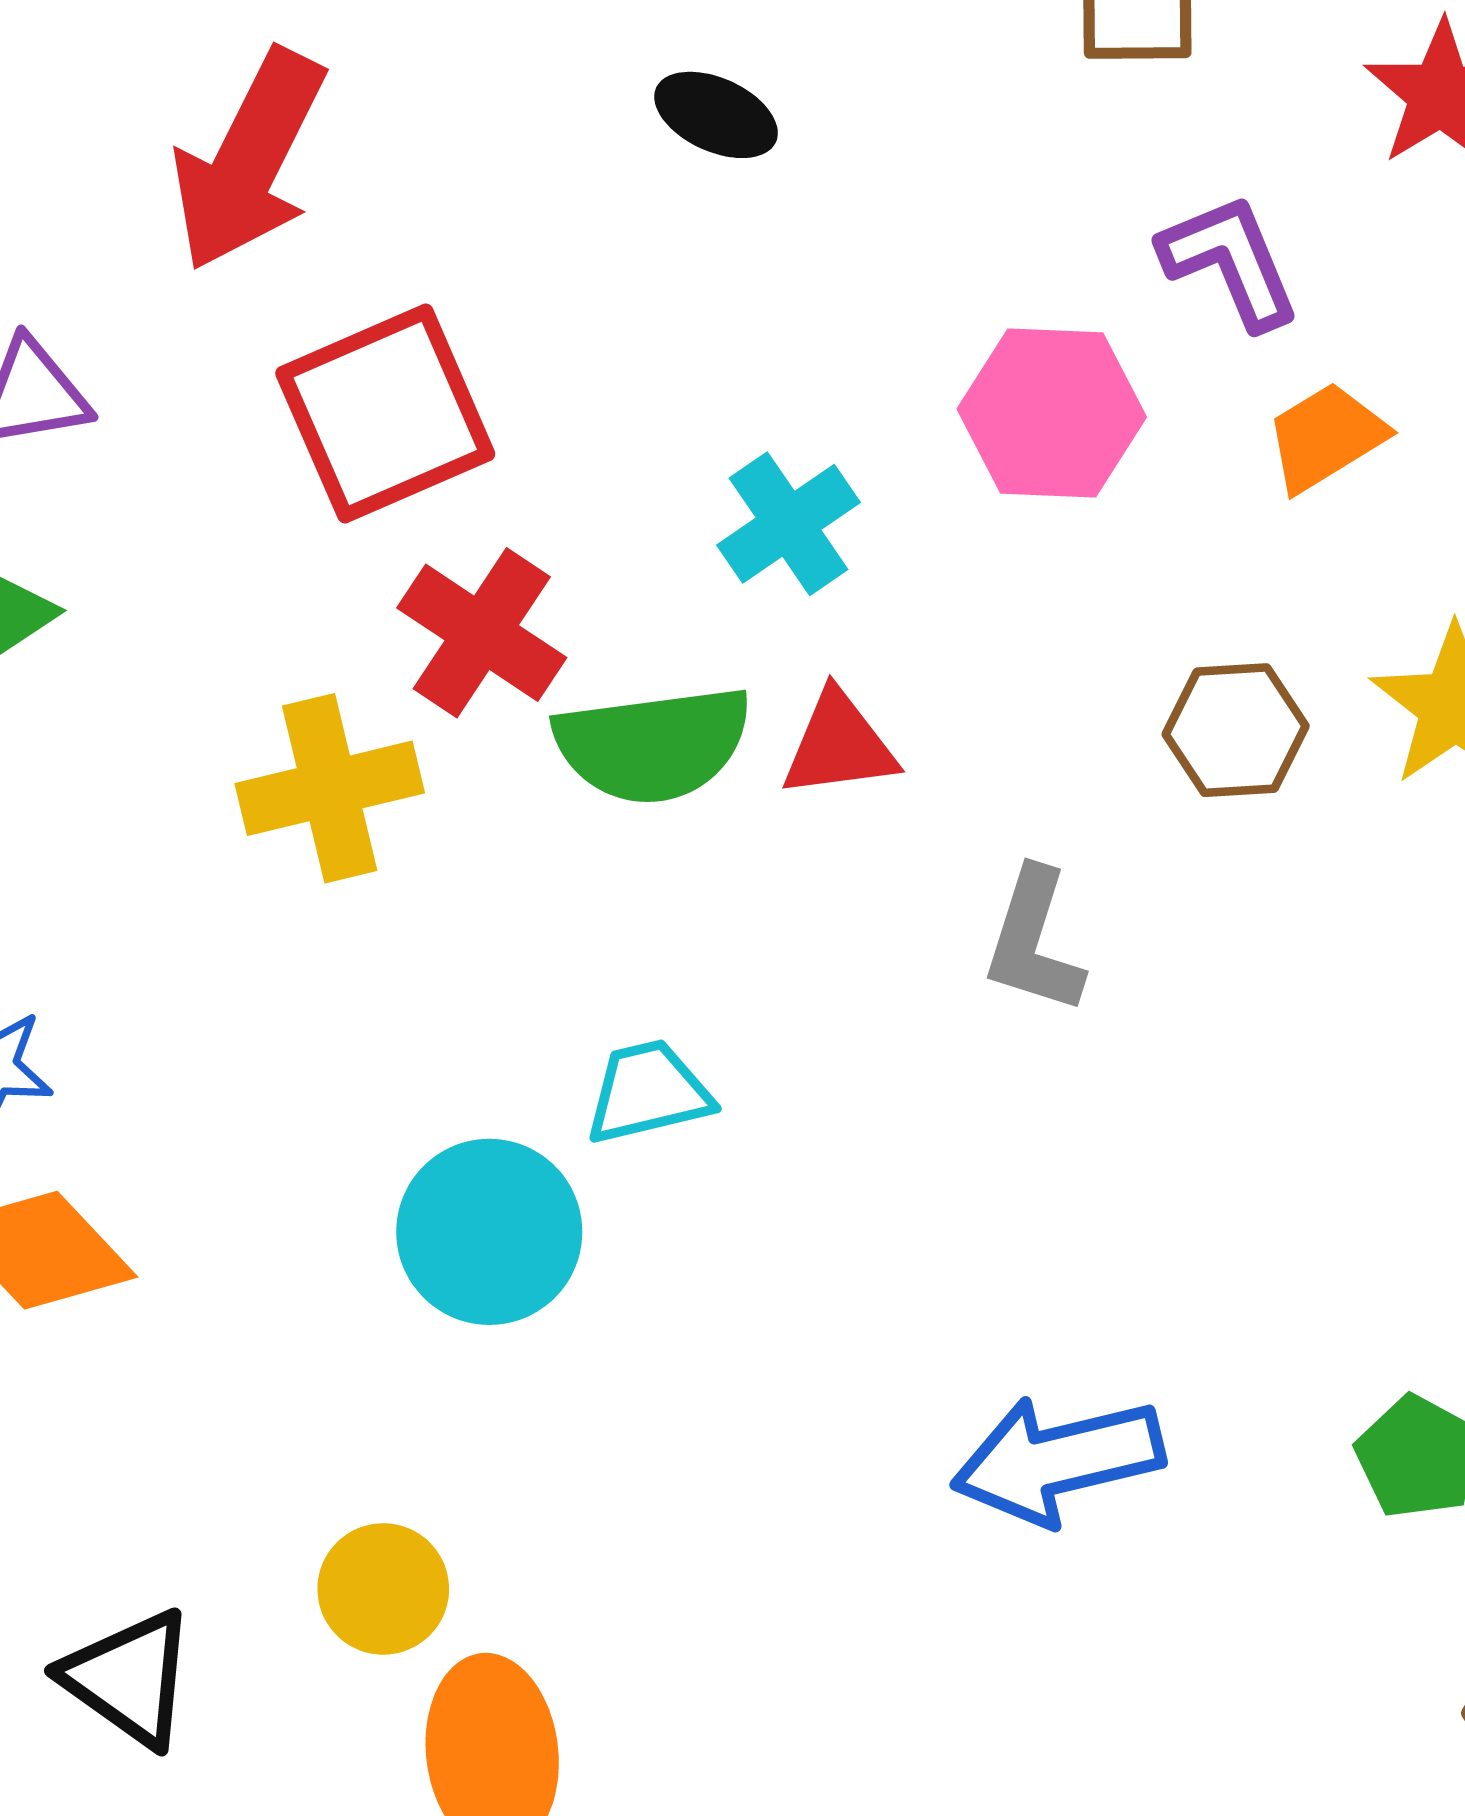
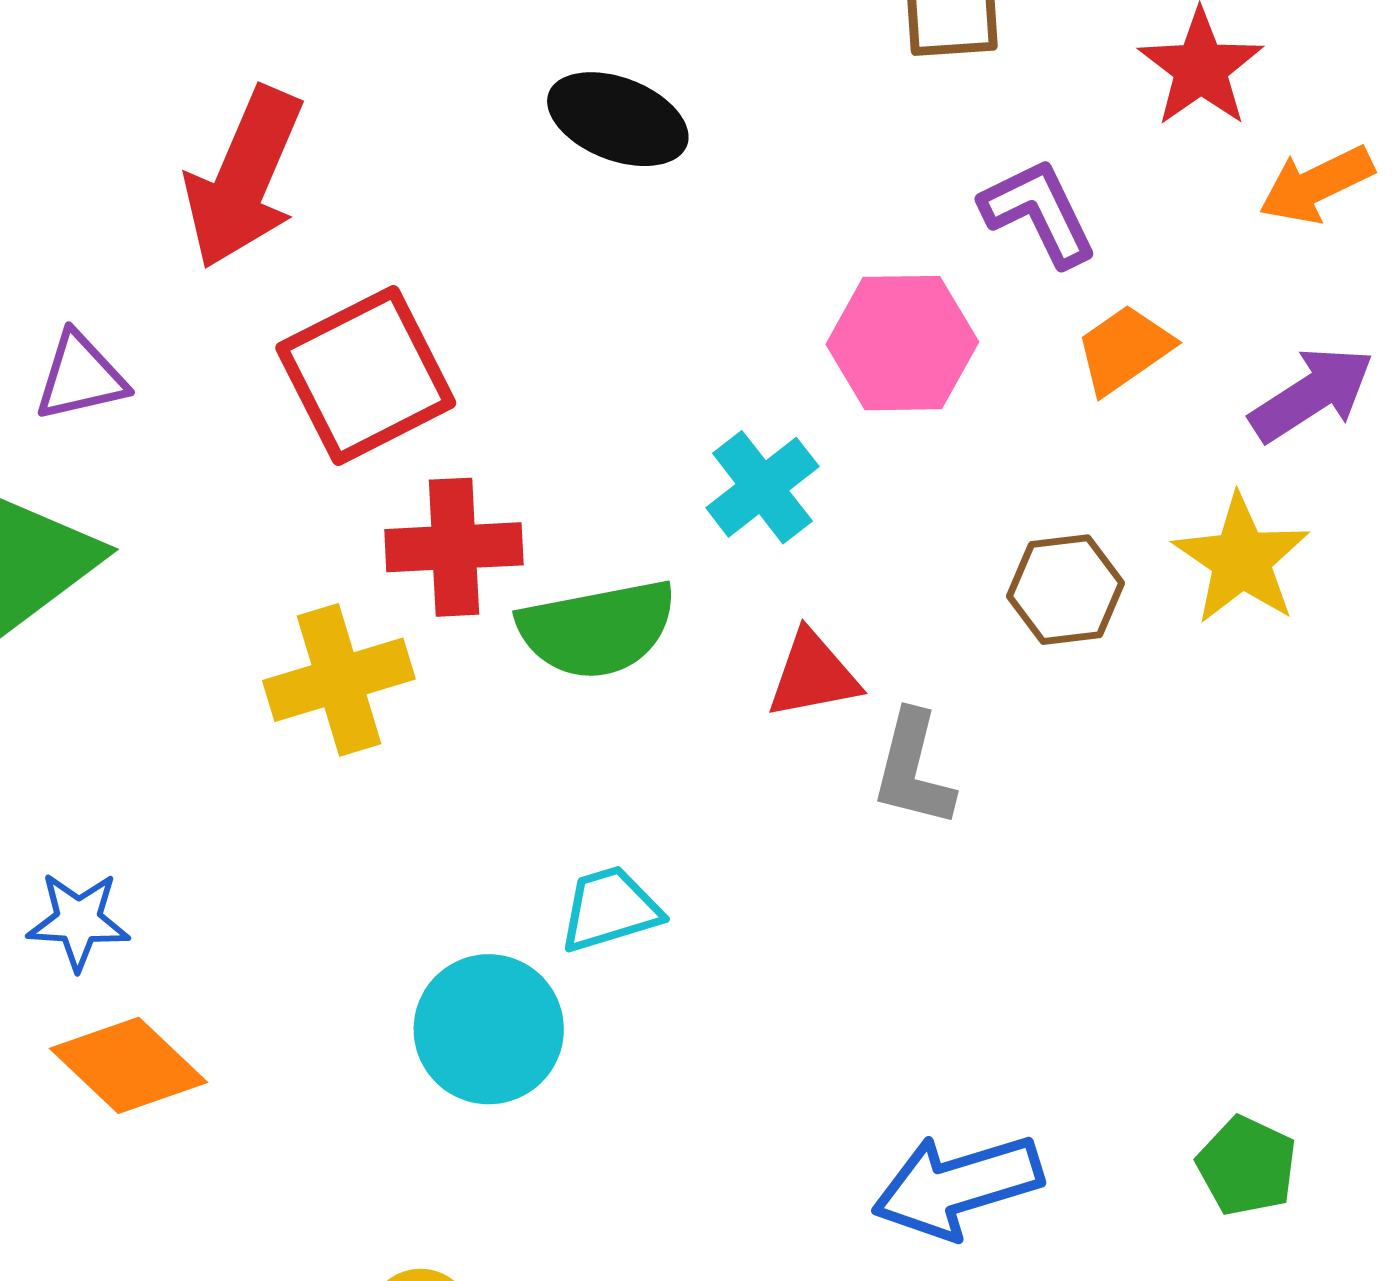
black ellipse: (716, 115) -> (618, 119), size x1.4
cyan cross: (789, 524) -> (762, 487), moved
red cross: (482, 633) -> (454, 547), turned -33
red triangle: (839, 745) -> (813, 675), moved

